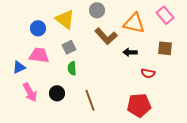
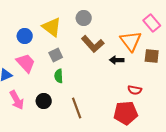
orange triangle: (134, 23) -> (131, 41), moved, turned 40
pink trapezoid: (39, 55) -> (26, 63), turned 40
red semicircle: (148, 73) -> (135, 90), moved

